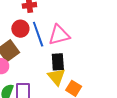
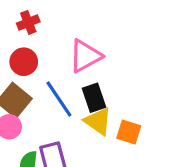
blue line: (38, 34) -> (59, 99), moved

